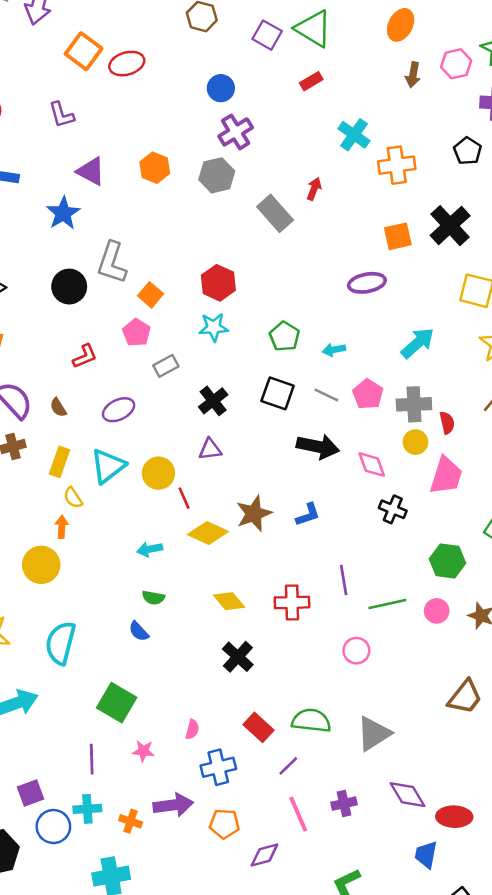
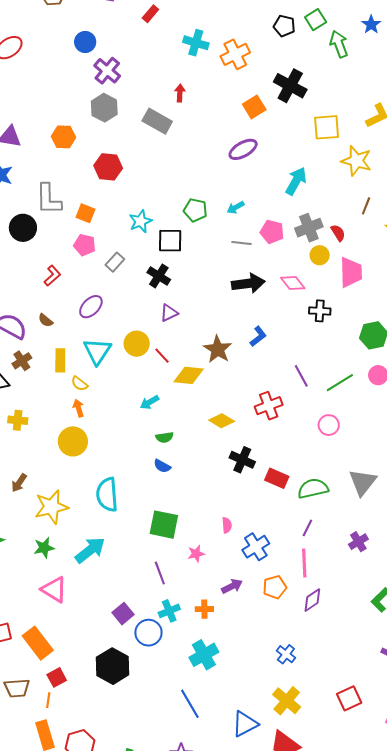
orange hexagon: (155, 168) -> (64, 137), moved
red hexagon: (218, 283) -> (108, 167), moved
black square: (278, 393) -> (170, 241), moved
red rectangle: (258, 727) -> (277, 478), moved
purple arrow: (173, 805) -> (232, 586), size x0.7
pink line: (298, 814) -> (304, 563), moved, turned 40

